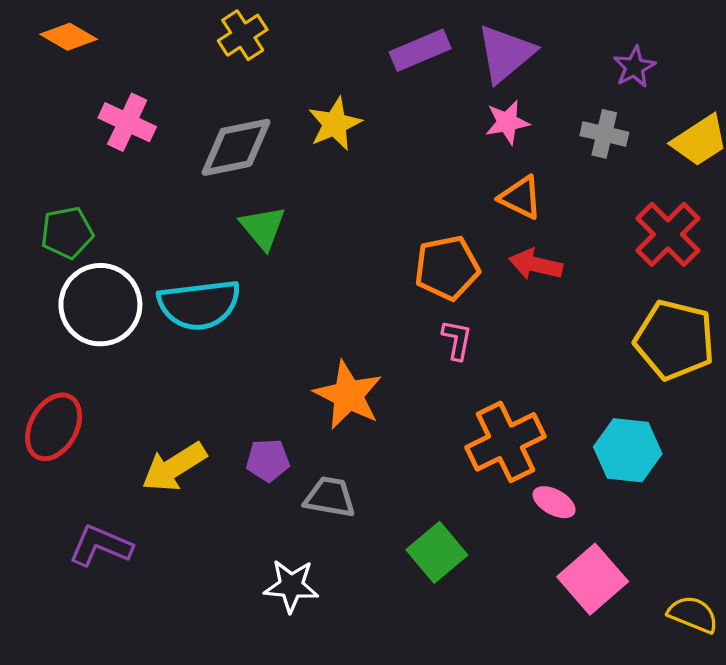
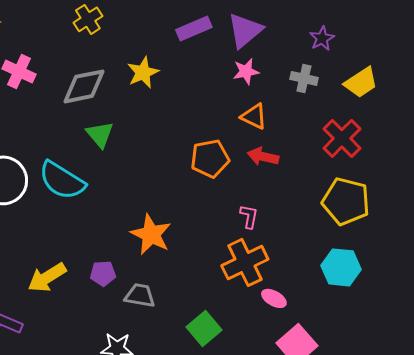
cyan semicircle: (199, 305) -> (62, 180), turned 39
pink L-shape: (457, 340) -> (249, 216), moved
cyan hexagon: (628, 450) -> (341, 267), moved

